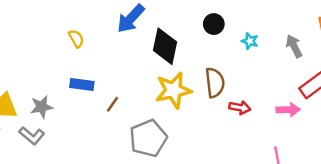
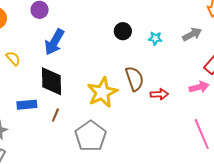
yellow semicircle: (76, 38) -> (13, 58), moved
black diamond: (165, 46) -> (52, 81), moved
gray arrow: (294, 46) -> (192, 34), turned 102

